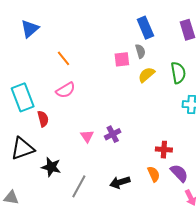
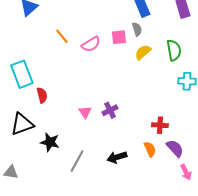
pink semicircle: (66, 90) -> (91, 44), moved

